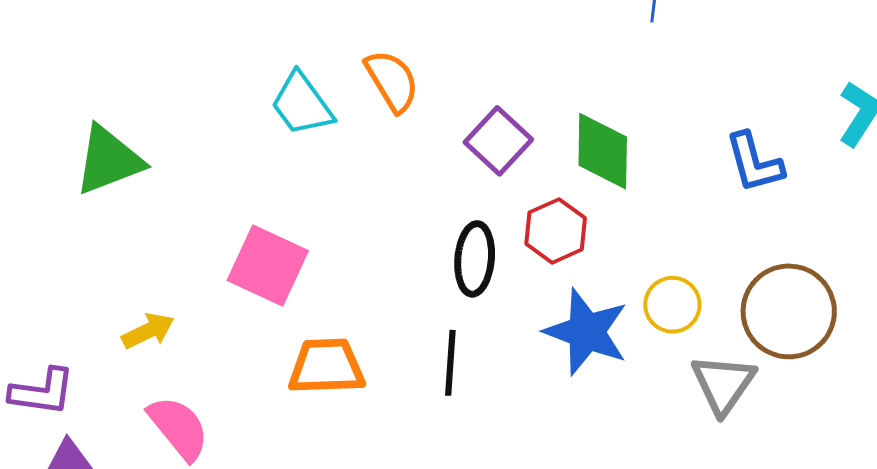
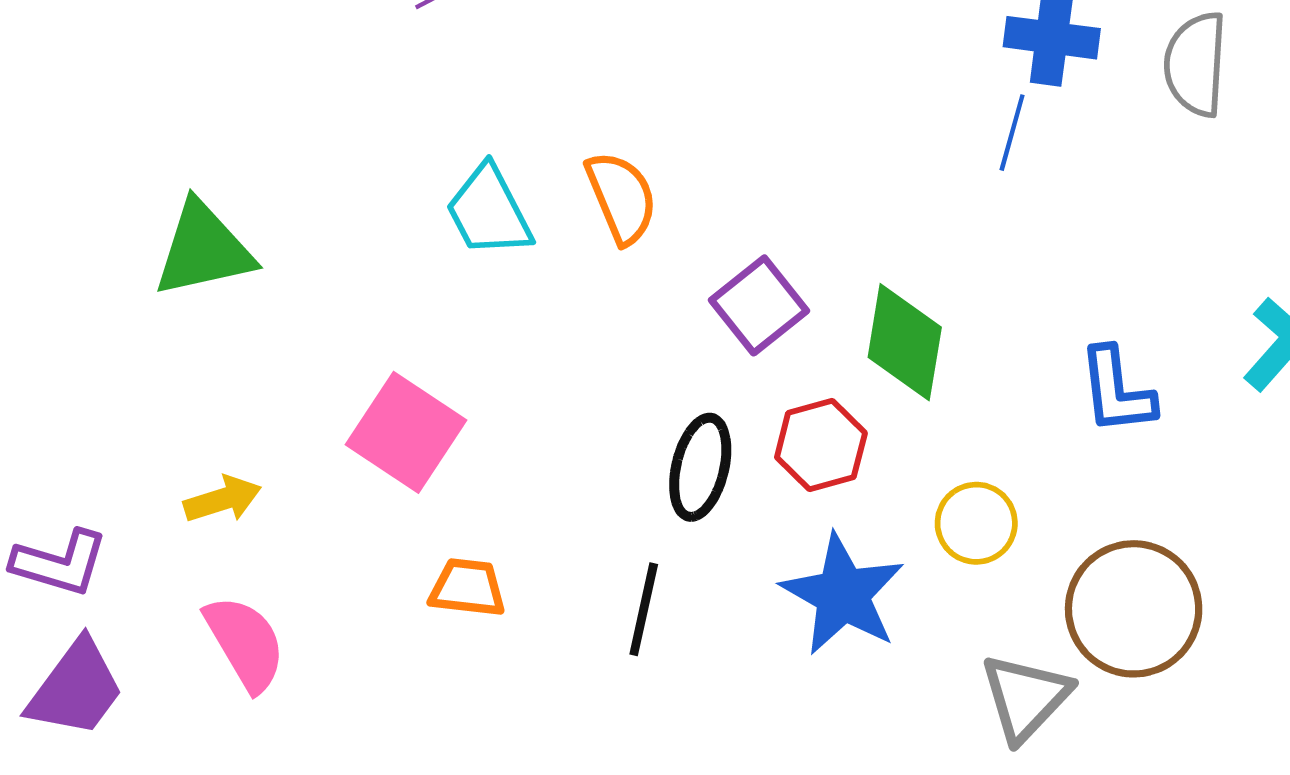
yellow circle: (672, 305) -> (976, 523), moved
orange trapezoid: (326, 366) -> (468, 588), size x0.7

